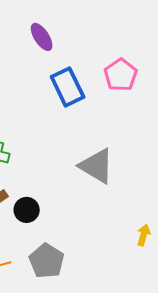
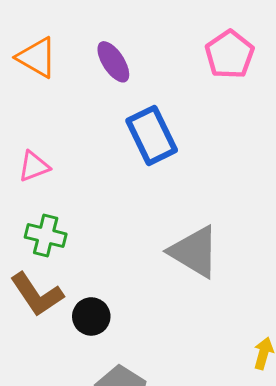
pink pentagon: (121, 75) -> (230, 54), moved

